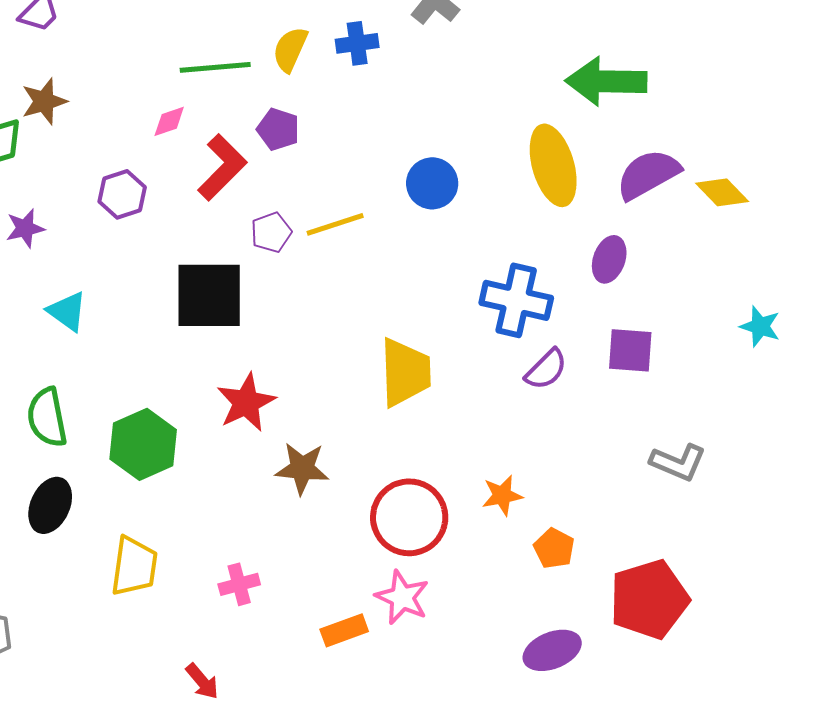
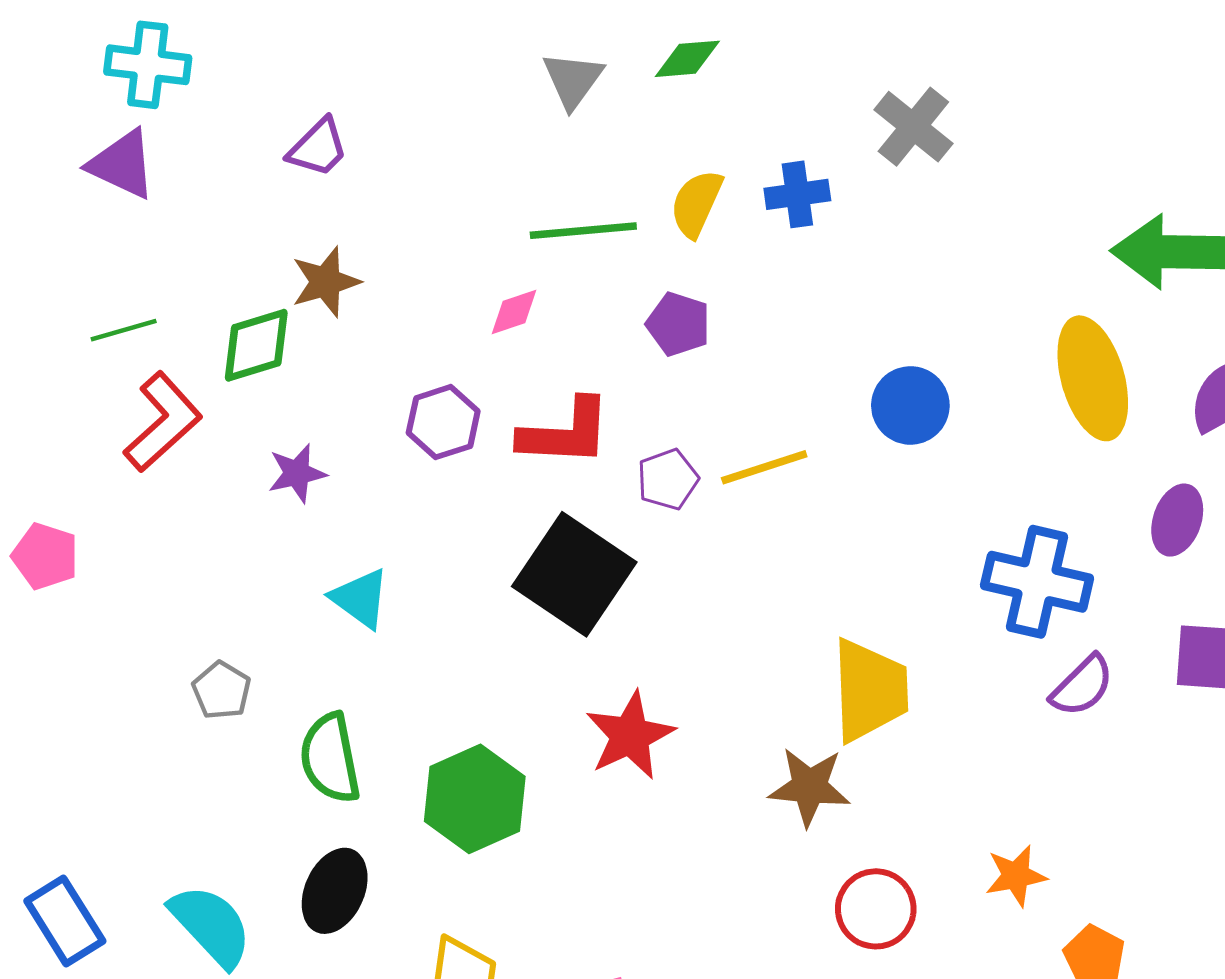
red L-shape: (222, 167) -> (565, 433), moved, turned 48
black square: (209, 295) -> (574, 574), turned 34
brown star: (302, 468) -> (809, 787), moved
red circle: (409, 517) -> (876, 909), size x0.7

